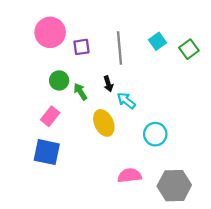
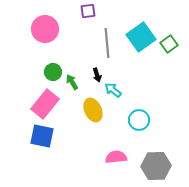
cyan square: (158, 41) -> (141, 37), size x1.8
purple square: (81, 47) -> (88, 11), moved
pink rectangle: (50, 116) -> (45, 104), size x1.6

